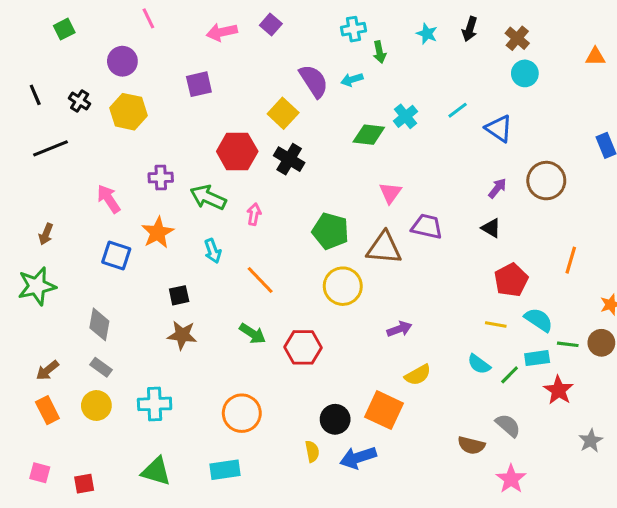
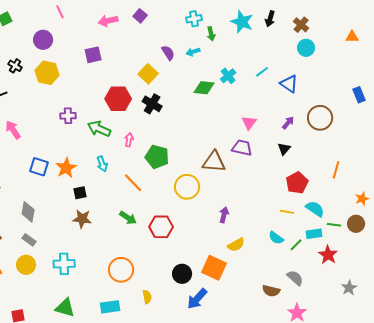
cyan star: (427, 34) -> (242, 22), size x1.6
purple semicircle: (314, 81) -> (168, 53), size x0.7
pink triangle: (390, 193) -> (249, 123), moved
pink arrow: (109, 199) -> (13, 130), moved
black triangle: (491, 228) -> (284, 149), turned 40
green pentagon: (331, 231) -> (157, 157), moved
orange star: (158, 233) -> (66, 168), moved
purple arrow: (399, 329) -> (224, 215), turned -56
yellow semicircle: (312, 451) -> (147, 297), moved
blue arrow: (358, 458) -> (197, 299), turned -30

